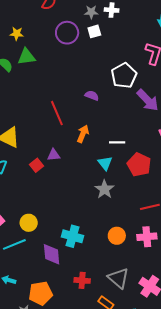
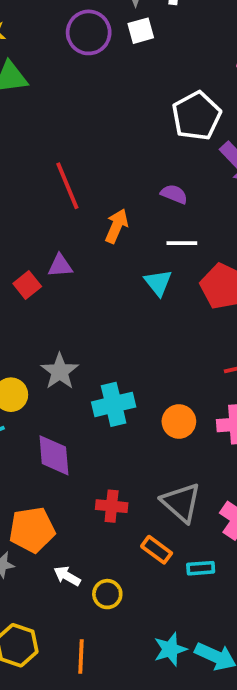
purple semicircle: (92, 96) -> (174, 194), moved
gray star: (104, 189) -> (60, 371), moved
cyan cross: (72, 236) -> (114, 404), moved, turned -30

